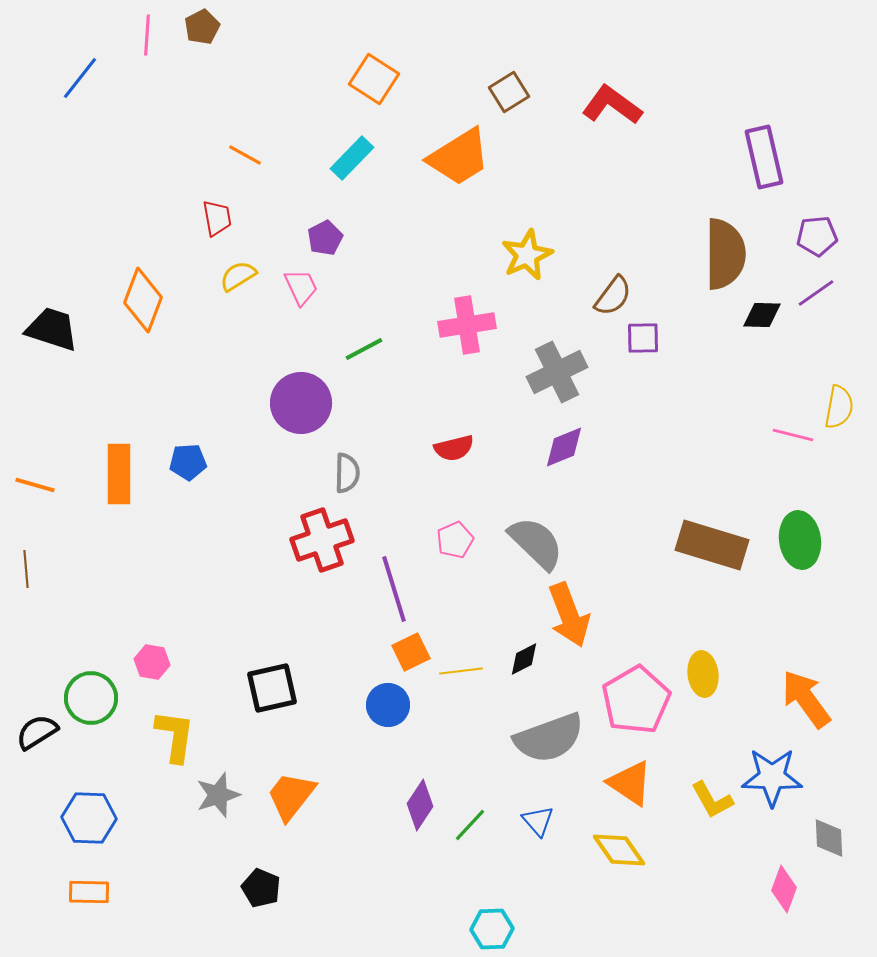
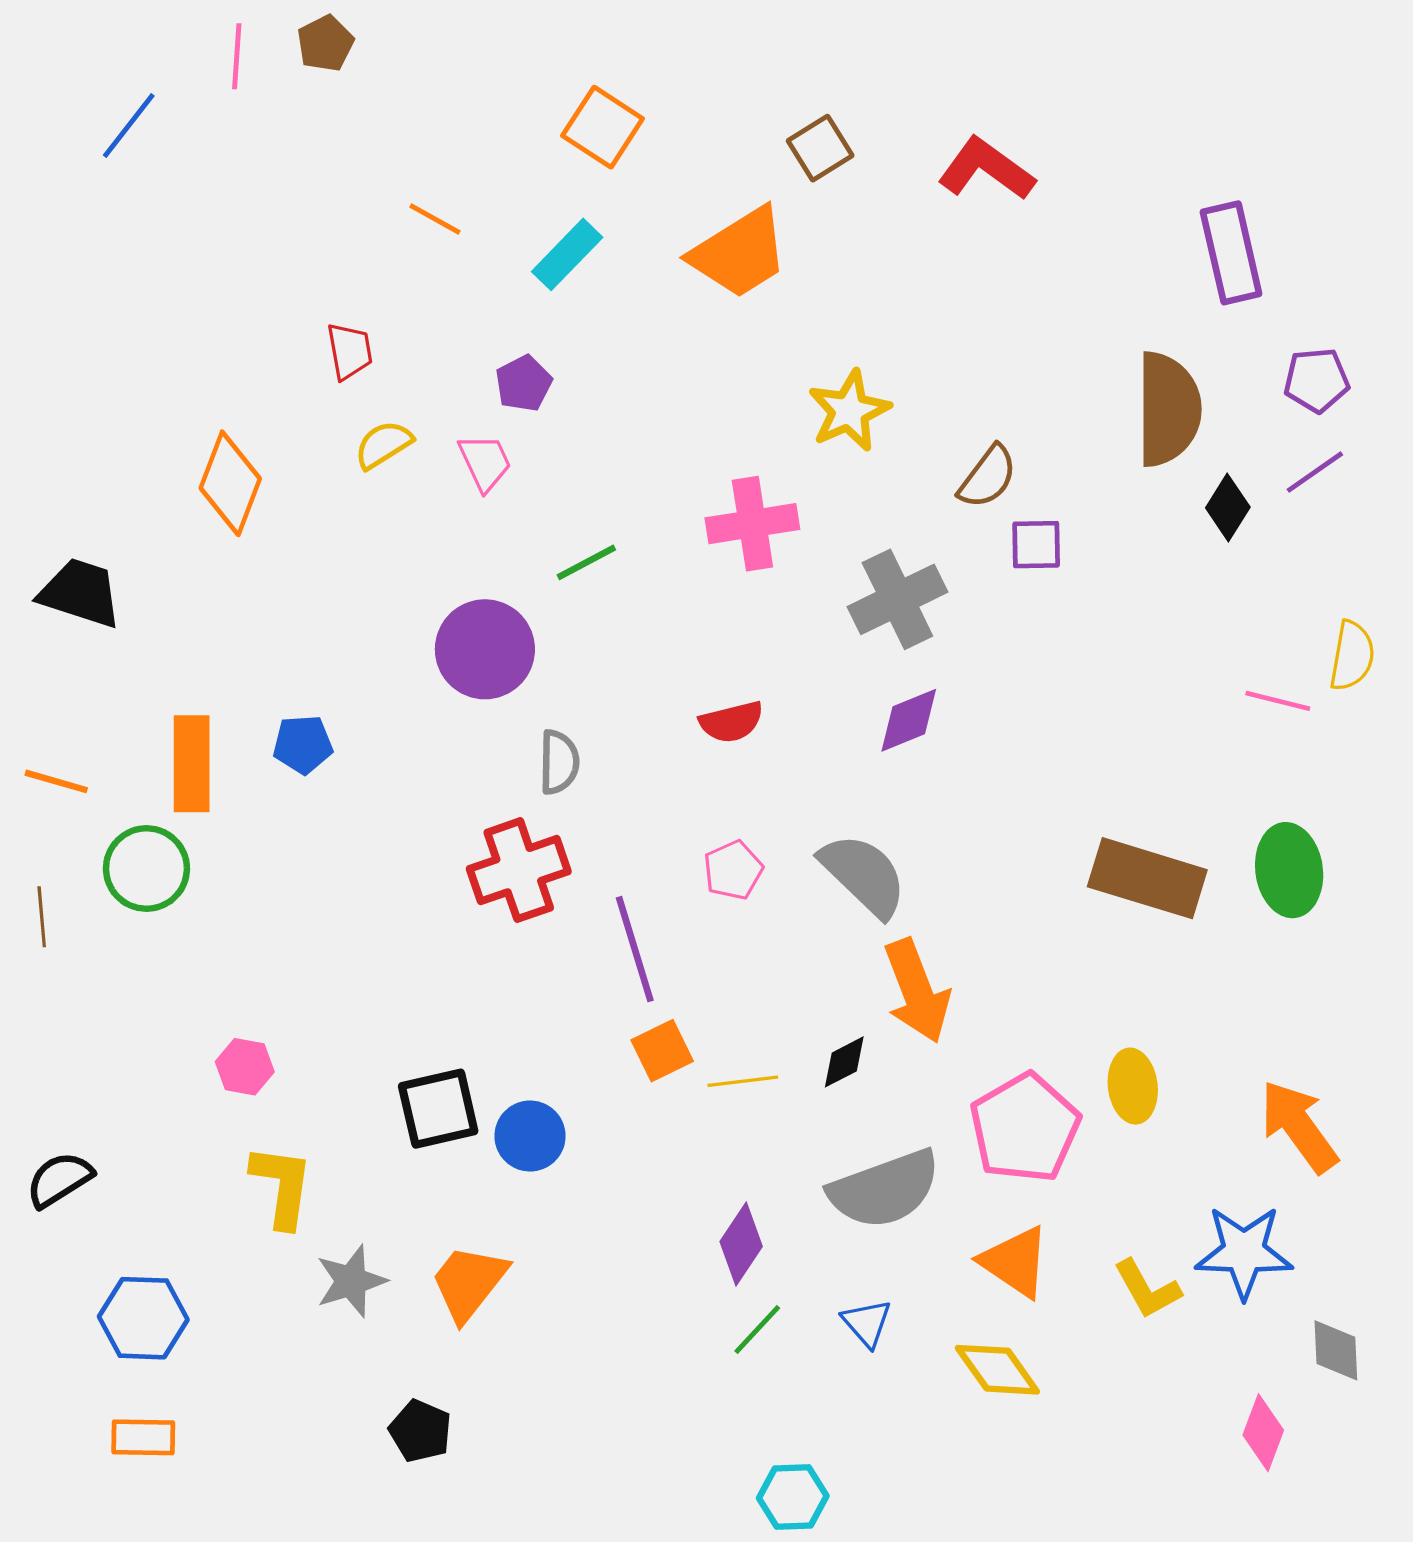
orange line: (245, 155) -> (435, 219), moved
black diamond: (762, 315) -> (1228, 508), turned -60
black trapezoid: (52, 329) -> (80, 593), moved
green circle: (91, 698) -> (146, 869), moved
blue circle: (388, 705) -> (530, 1136), moved
purple diamond: (420, 805) -> (741, 1244), moved

